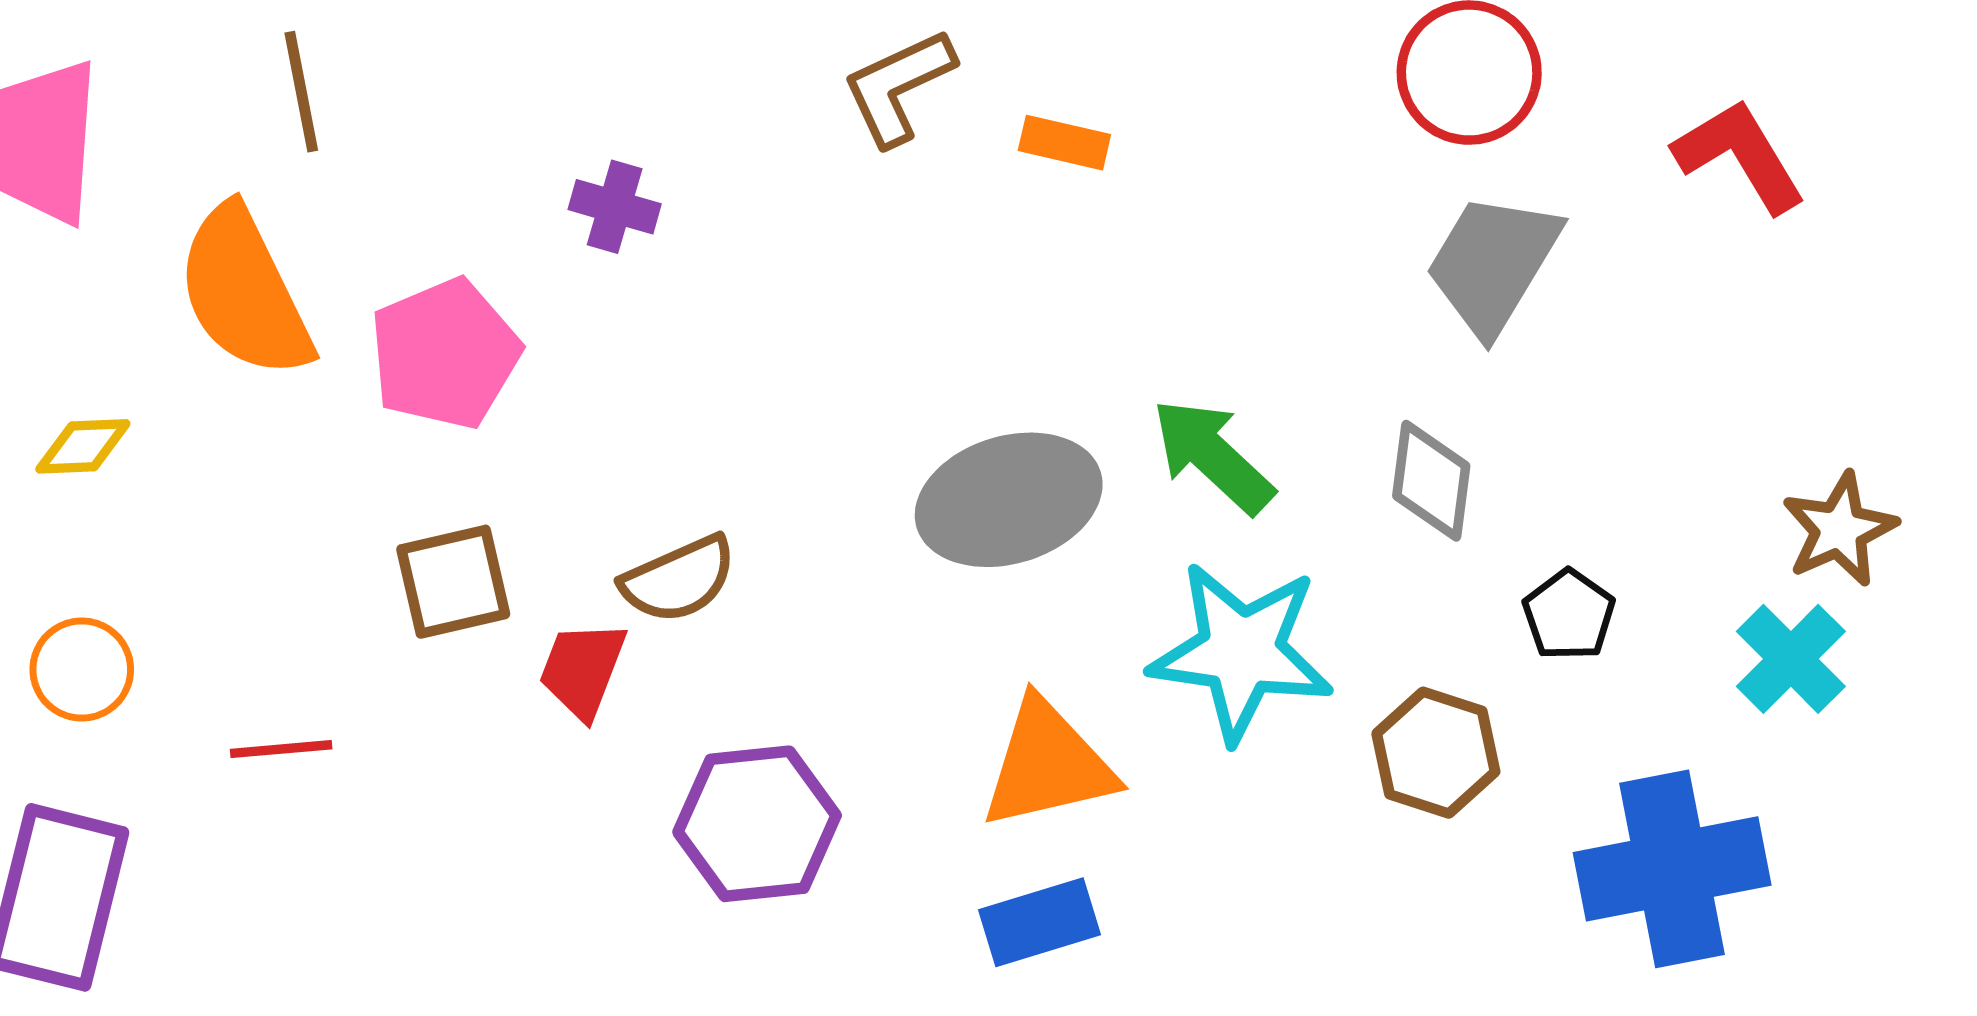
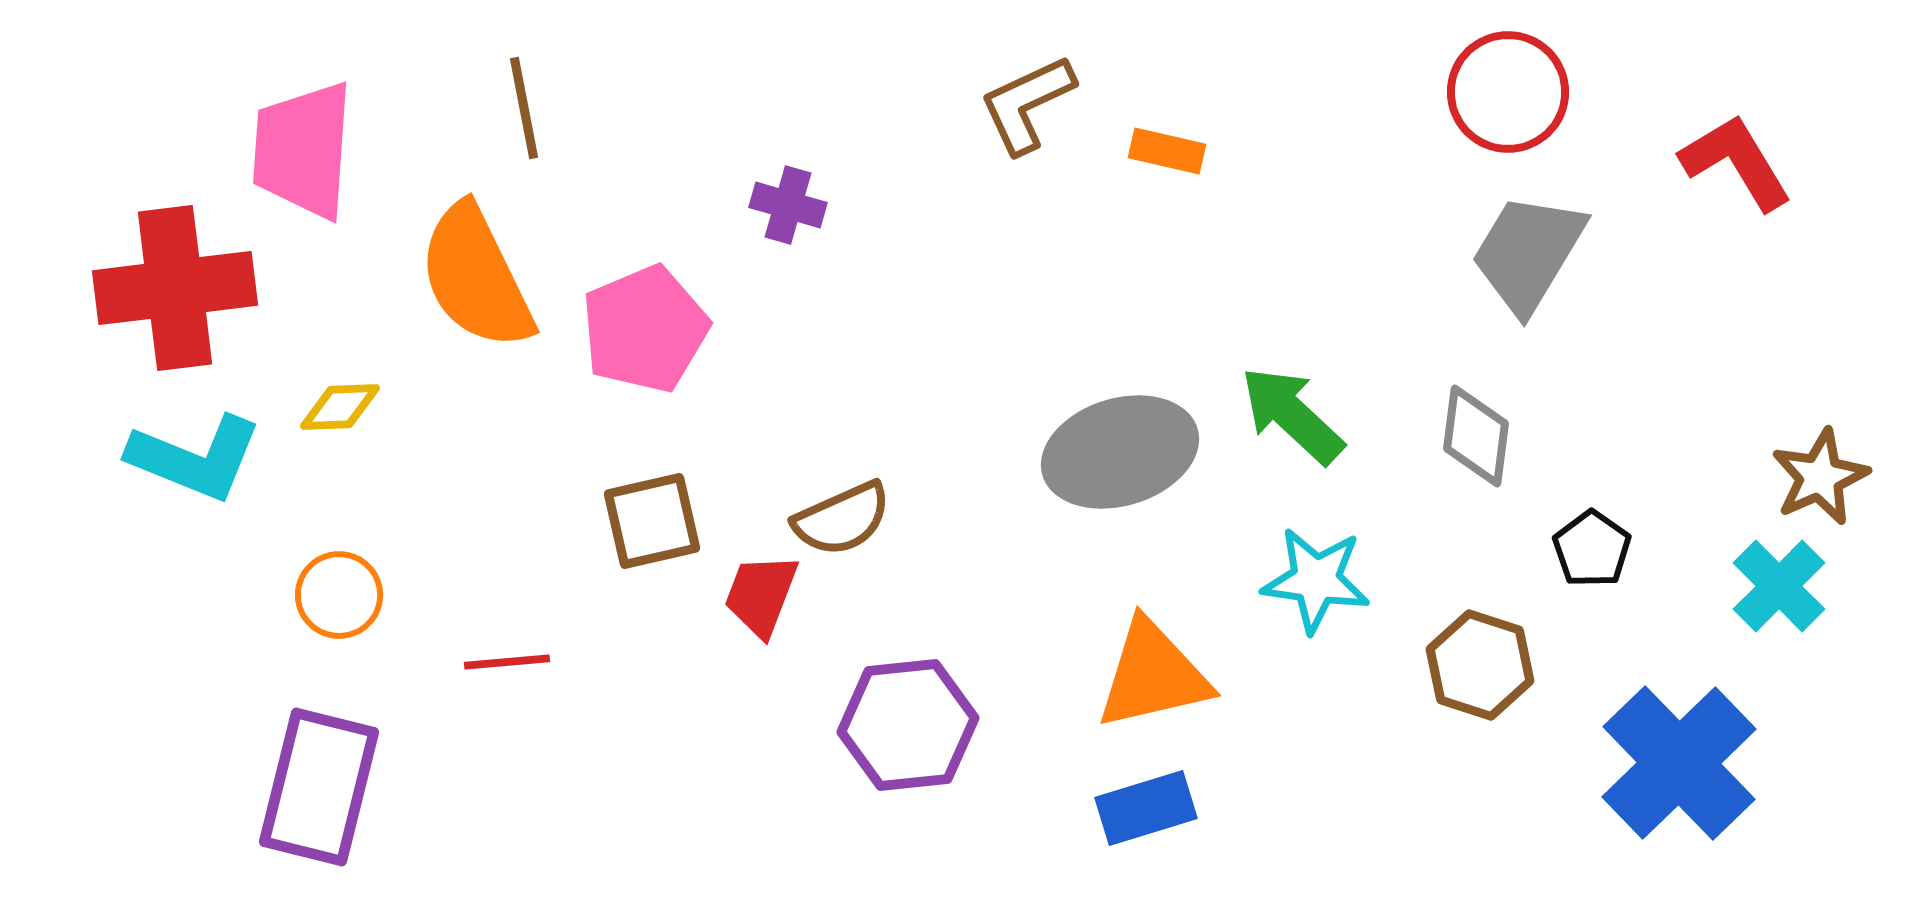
cyan star: (1241, 652) -> (1316, 580), size x0.7
blue cross: (1672, 869) -> (1679, 763), turned -33

